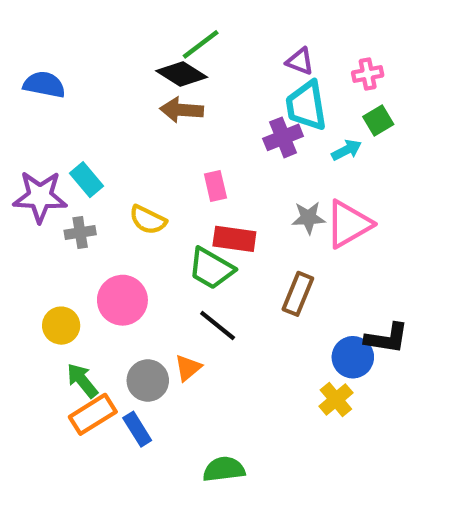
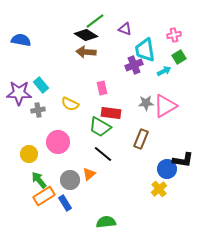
purple triangle: (300, 61) -> (125, 29), moved

